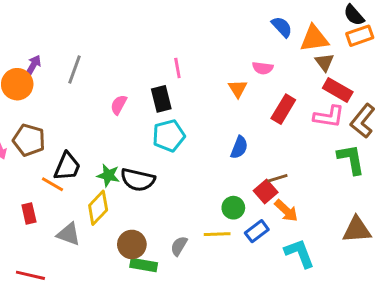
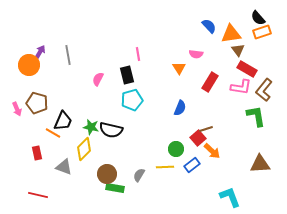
gray line: (75, 69) -> (68, 55), turned -30
cyan L-shape: (299, 253) -> (230, 197), moved

